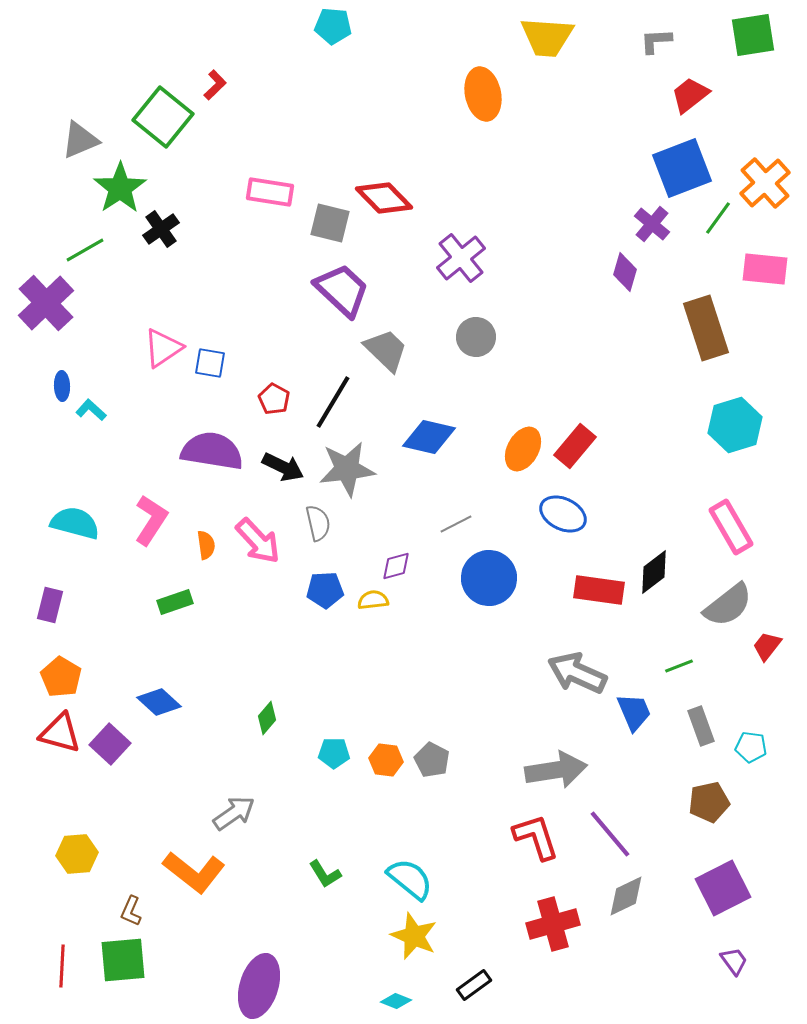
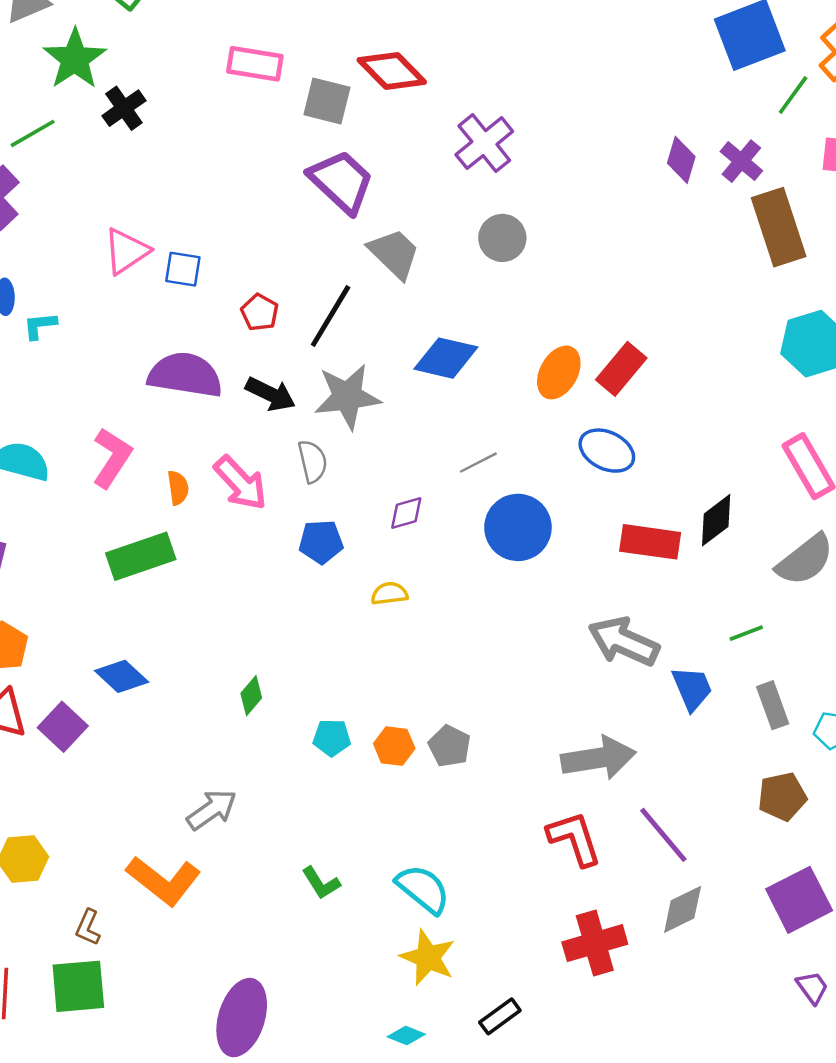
purple cross: (652, 224) -> (741, 161), moved
cyan L-shape: (91, 410) -> (40, 326), turned -48
yellow semicircle: (373, 600) -> (389, 593), moved
green rectangle: (175, 602) -> (141, 556), size x1.6

